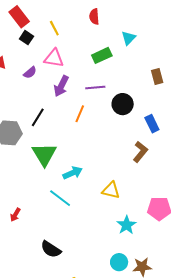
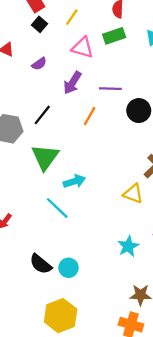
yellow line: (54, 28) -> (72, 17), turned 56
green rectangle: (102, 55) -> (114, 36), moved
pink triangle: (54, 58) -> (83, 48), moved
yellow triangle: (111, 190) -> (133, 194), moved
cyan circle: (119, 262) -> (68, 268), moved

